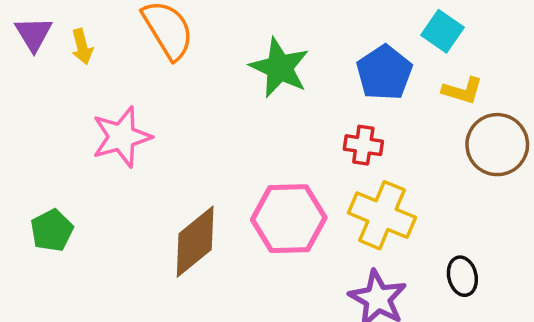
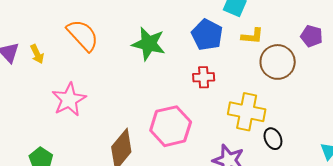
yellow cross: (382, 215) -> (247, 112), moved

